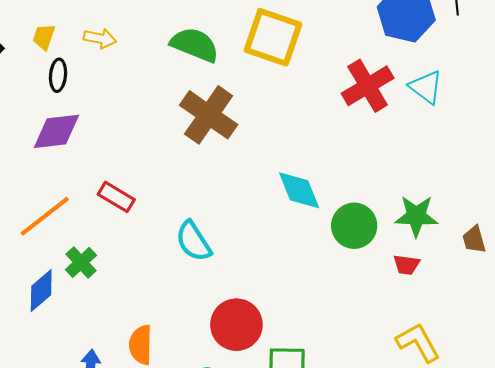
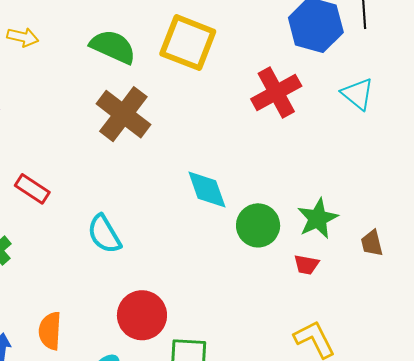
cyan triangle: (426, 87) -> (358, 94), moved
green star: (416, 216) -> (318, 219), turned -30

